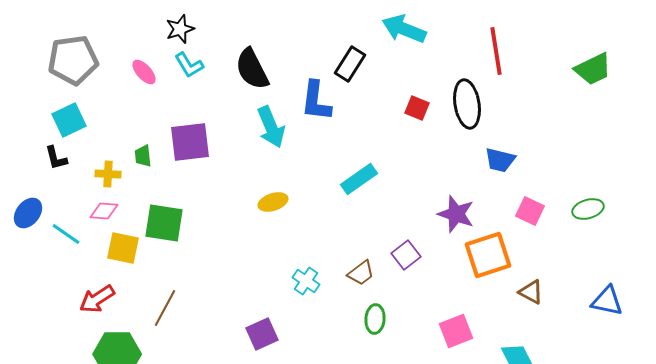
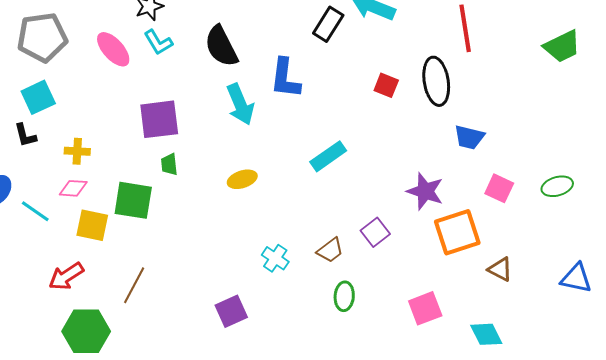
black rectangle: (350, 64) -> (328, 24), moved
pink ellipse: (144, 72) -> (113, 49), size x1.4
green trapezoid: (143, 156) -> (169, 164), moved

